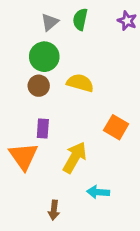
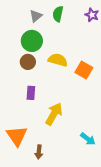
orange square: (116, 127) -> (84, 70), moved
orange triangle: (23, 156) -> (17, 136), moved
cyan arrow: (98, 192) -> (88, 139), moved, turned -147

